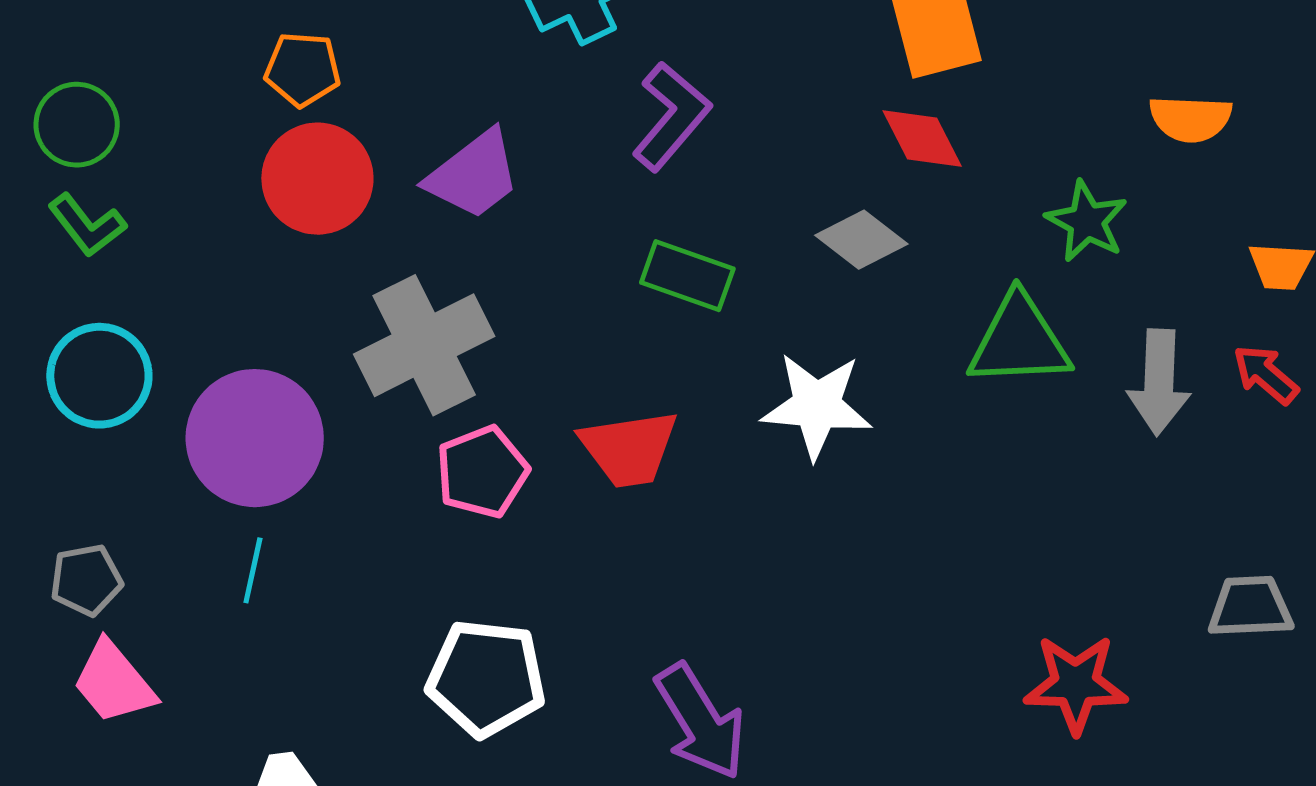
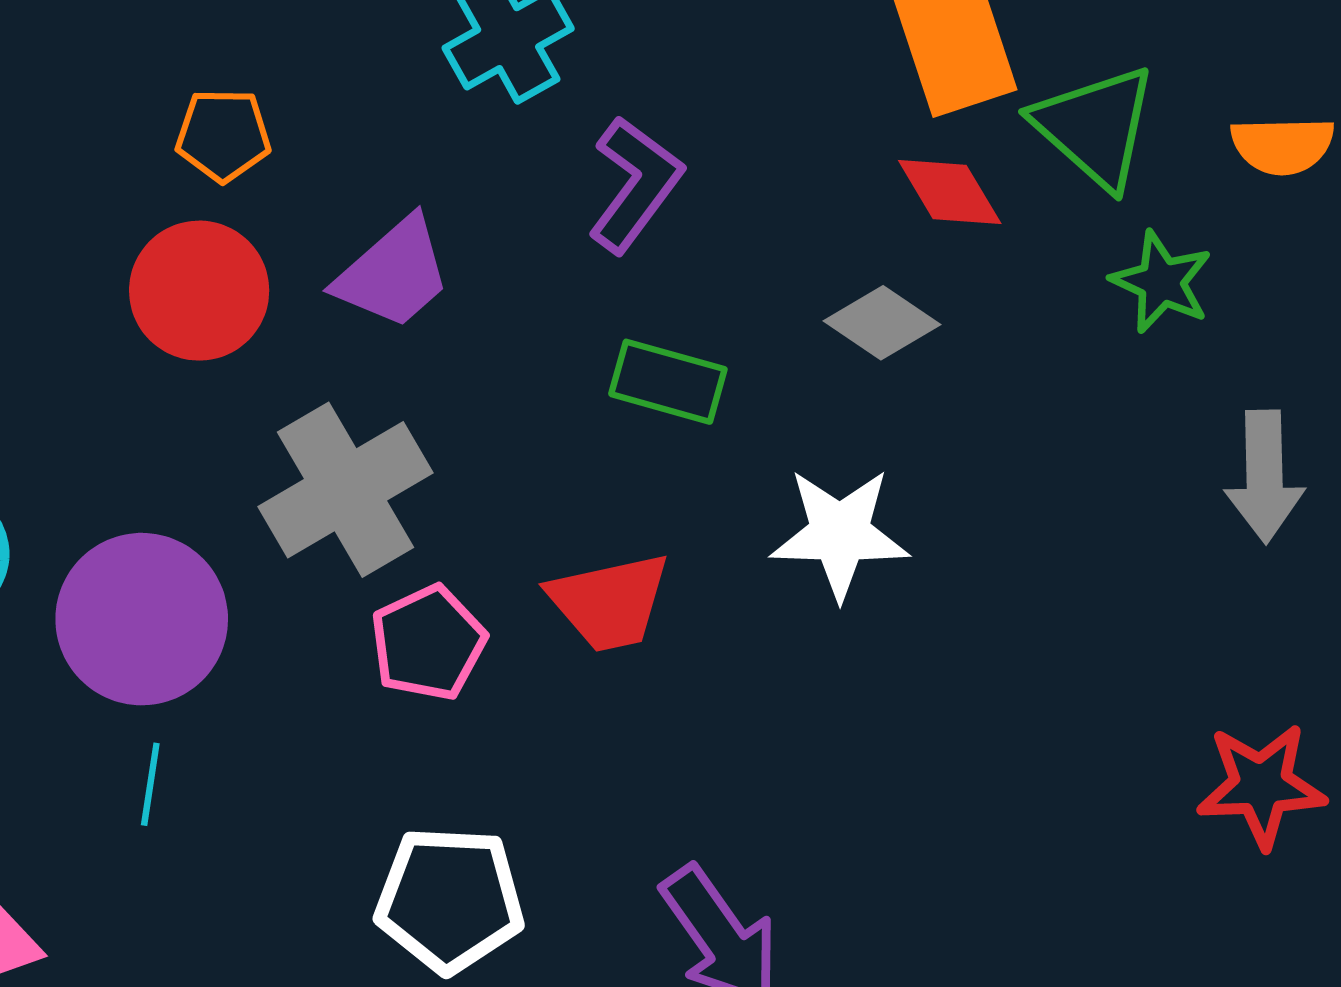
orange pentagon: (303, 69) -> (223, 135), moved
green triangle: (1019, 341) -> (1095, 127), moved, turned 48
red star: (1076, 684) -> (1261, 786), moved

